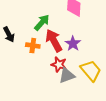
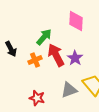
orange cross: (33, 46) -> (35, 60), turned -32
red star: (59, 65) -> (37, 98), moved

